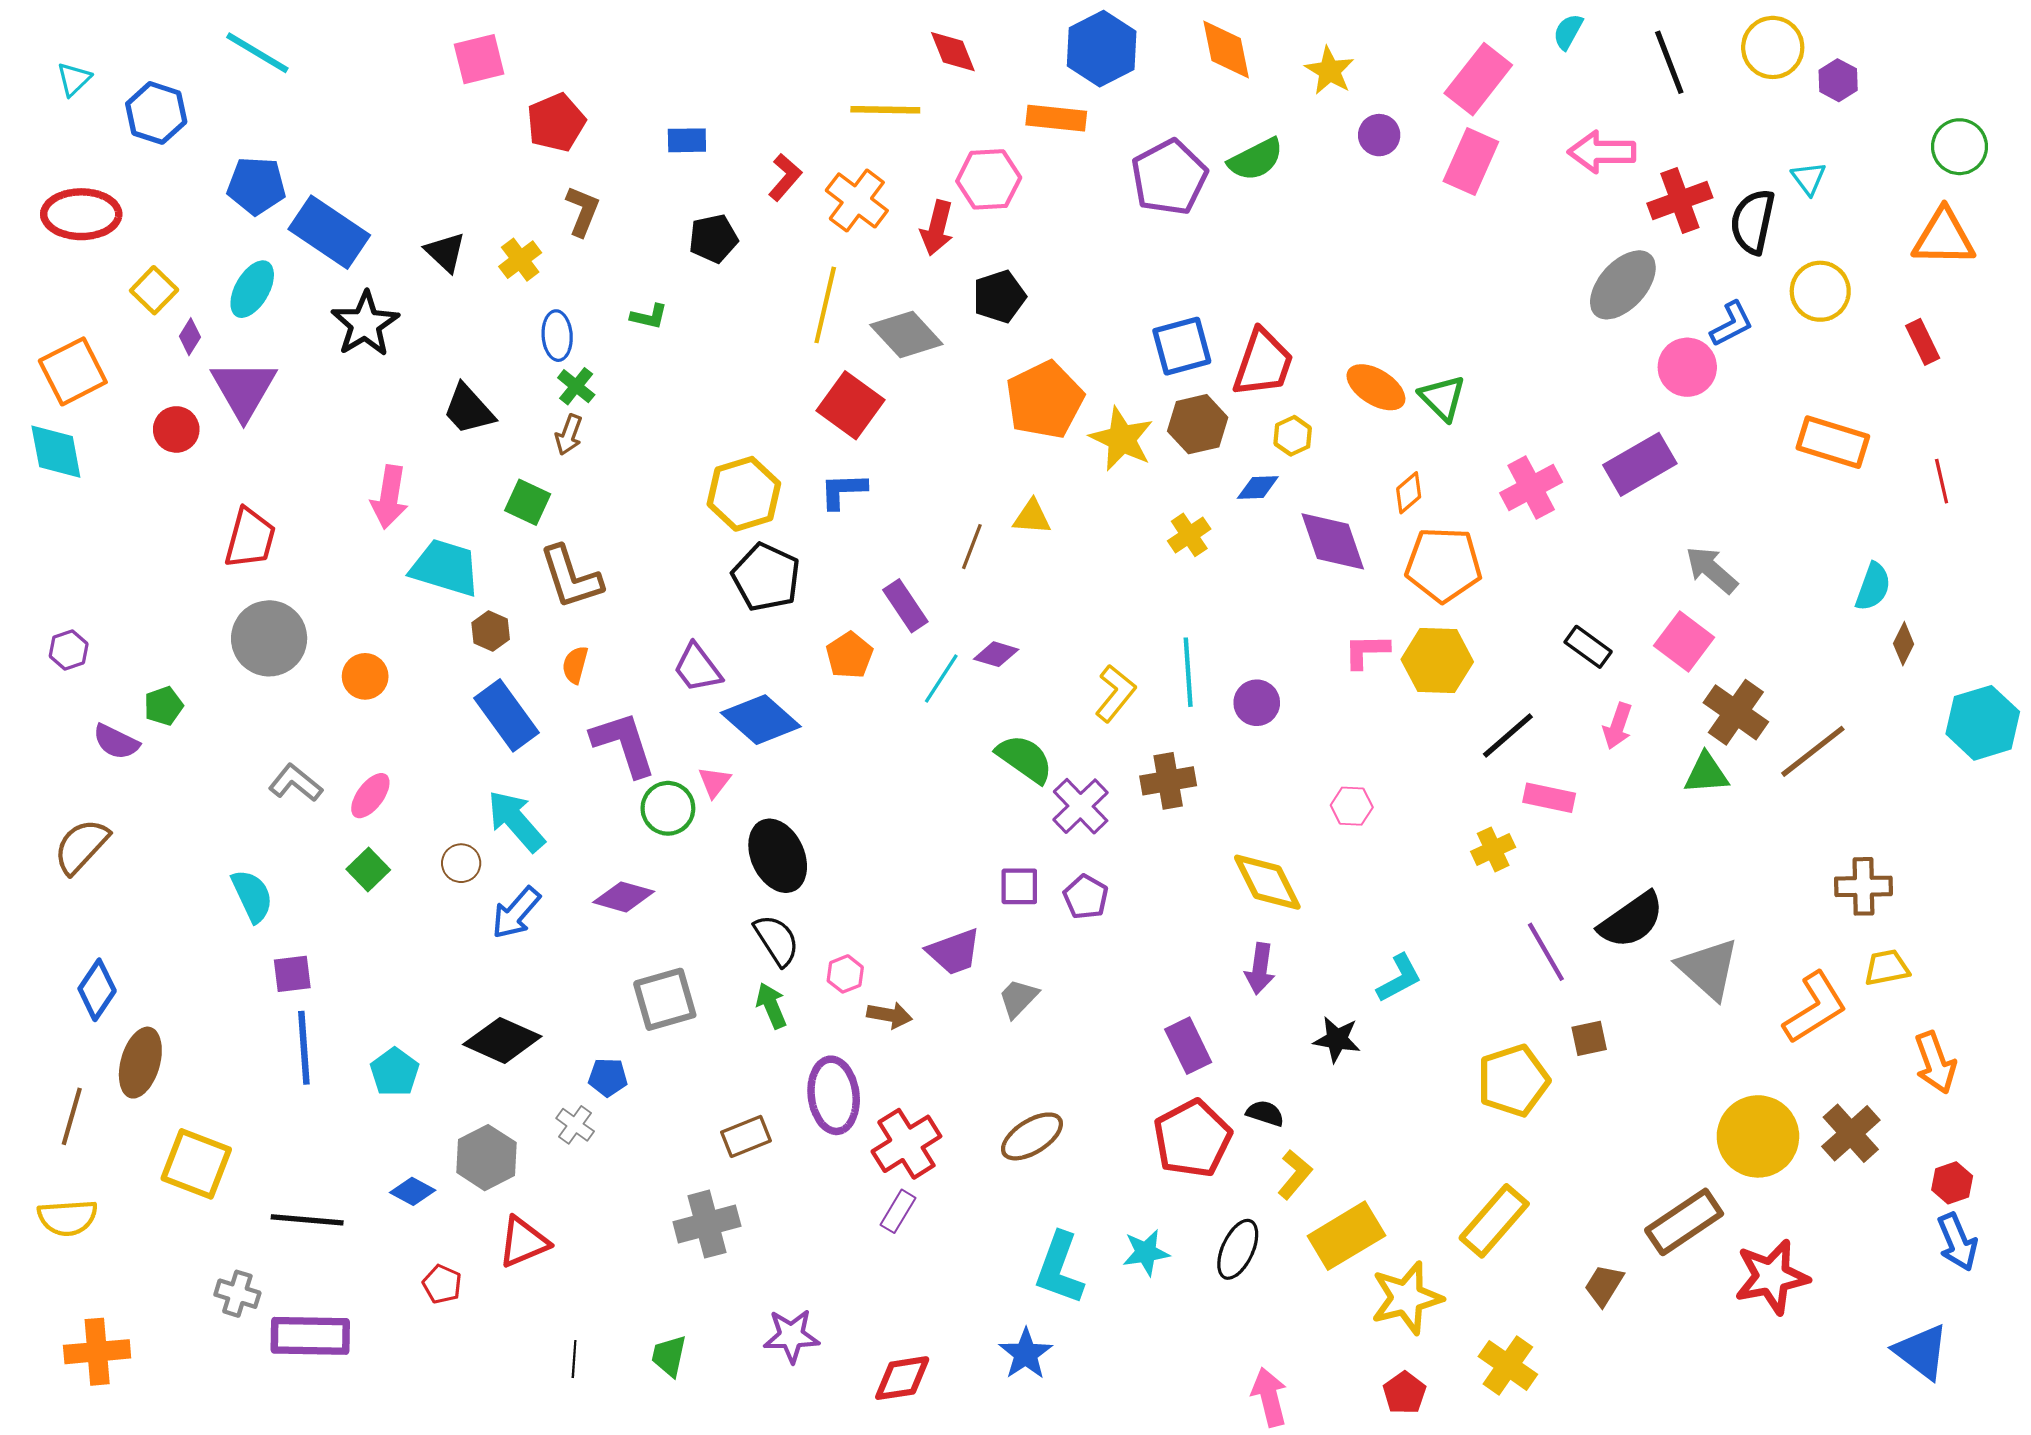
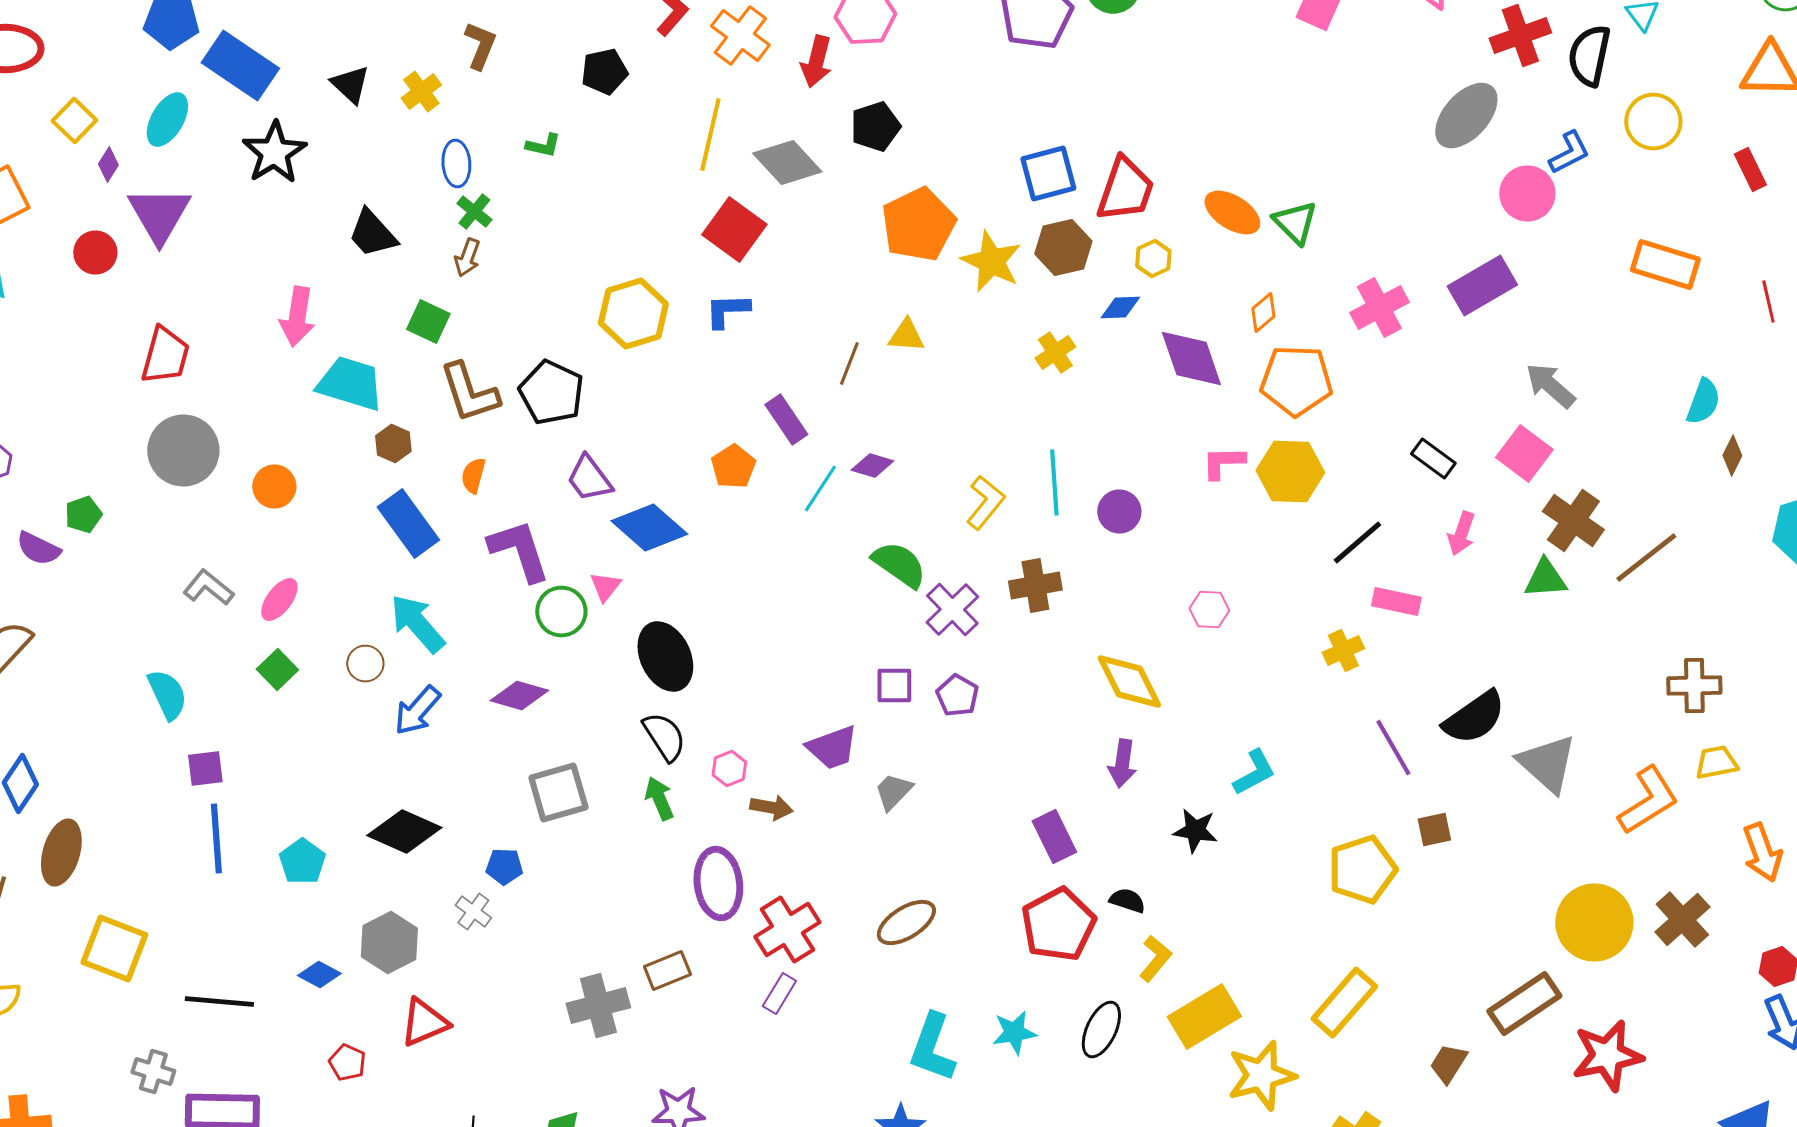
black pentagon: (766, 577) -> (551, 392), moved
brown rectangle: (746, 1136) -> (667, 970), moved

